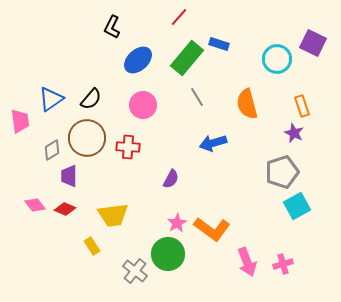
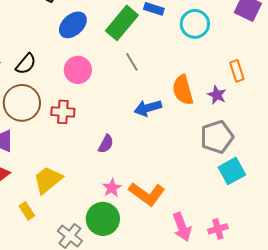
cyan circle: (277, 59) -> (195, 24), moved
orange semicircle: (247, 104) -> (183, 90), moved
purple star: (294, 133) -> (217, 95), moved
yellow trapezoid: (113, 215) -> (48, 180), turned 148

